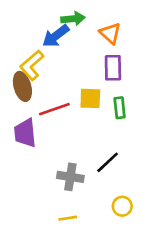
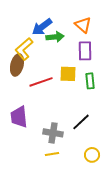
green arrow: (73, 19) -> (55, 37), moved
brown ellipse: (22, 86) -> (17, 65), turned 30
purple trapezoid: (25, 133) -> (19, 117), moved
yellow line: (68, 218) -> (52, 154), moved

